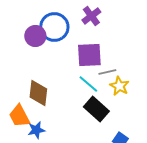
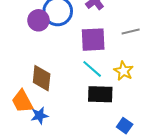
gray line: (107, 72) -> (131, 31), moved
black rectangle: (96, 109) -> (100, 94), turned -40

